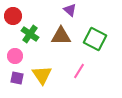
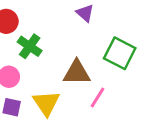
brown triangle: (61, 36) -> (77, 73), moved

